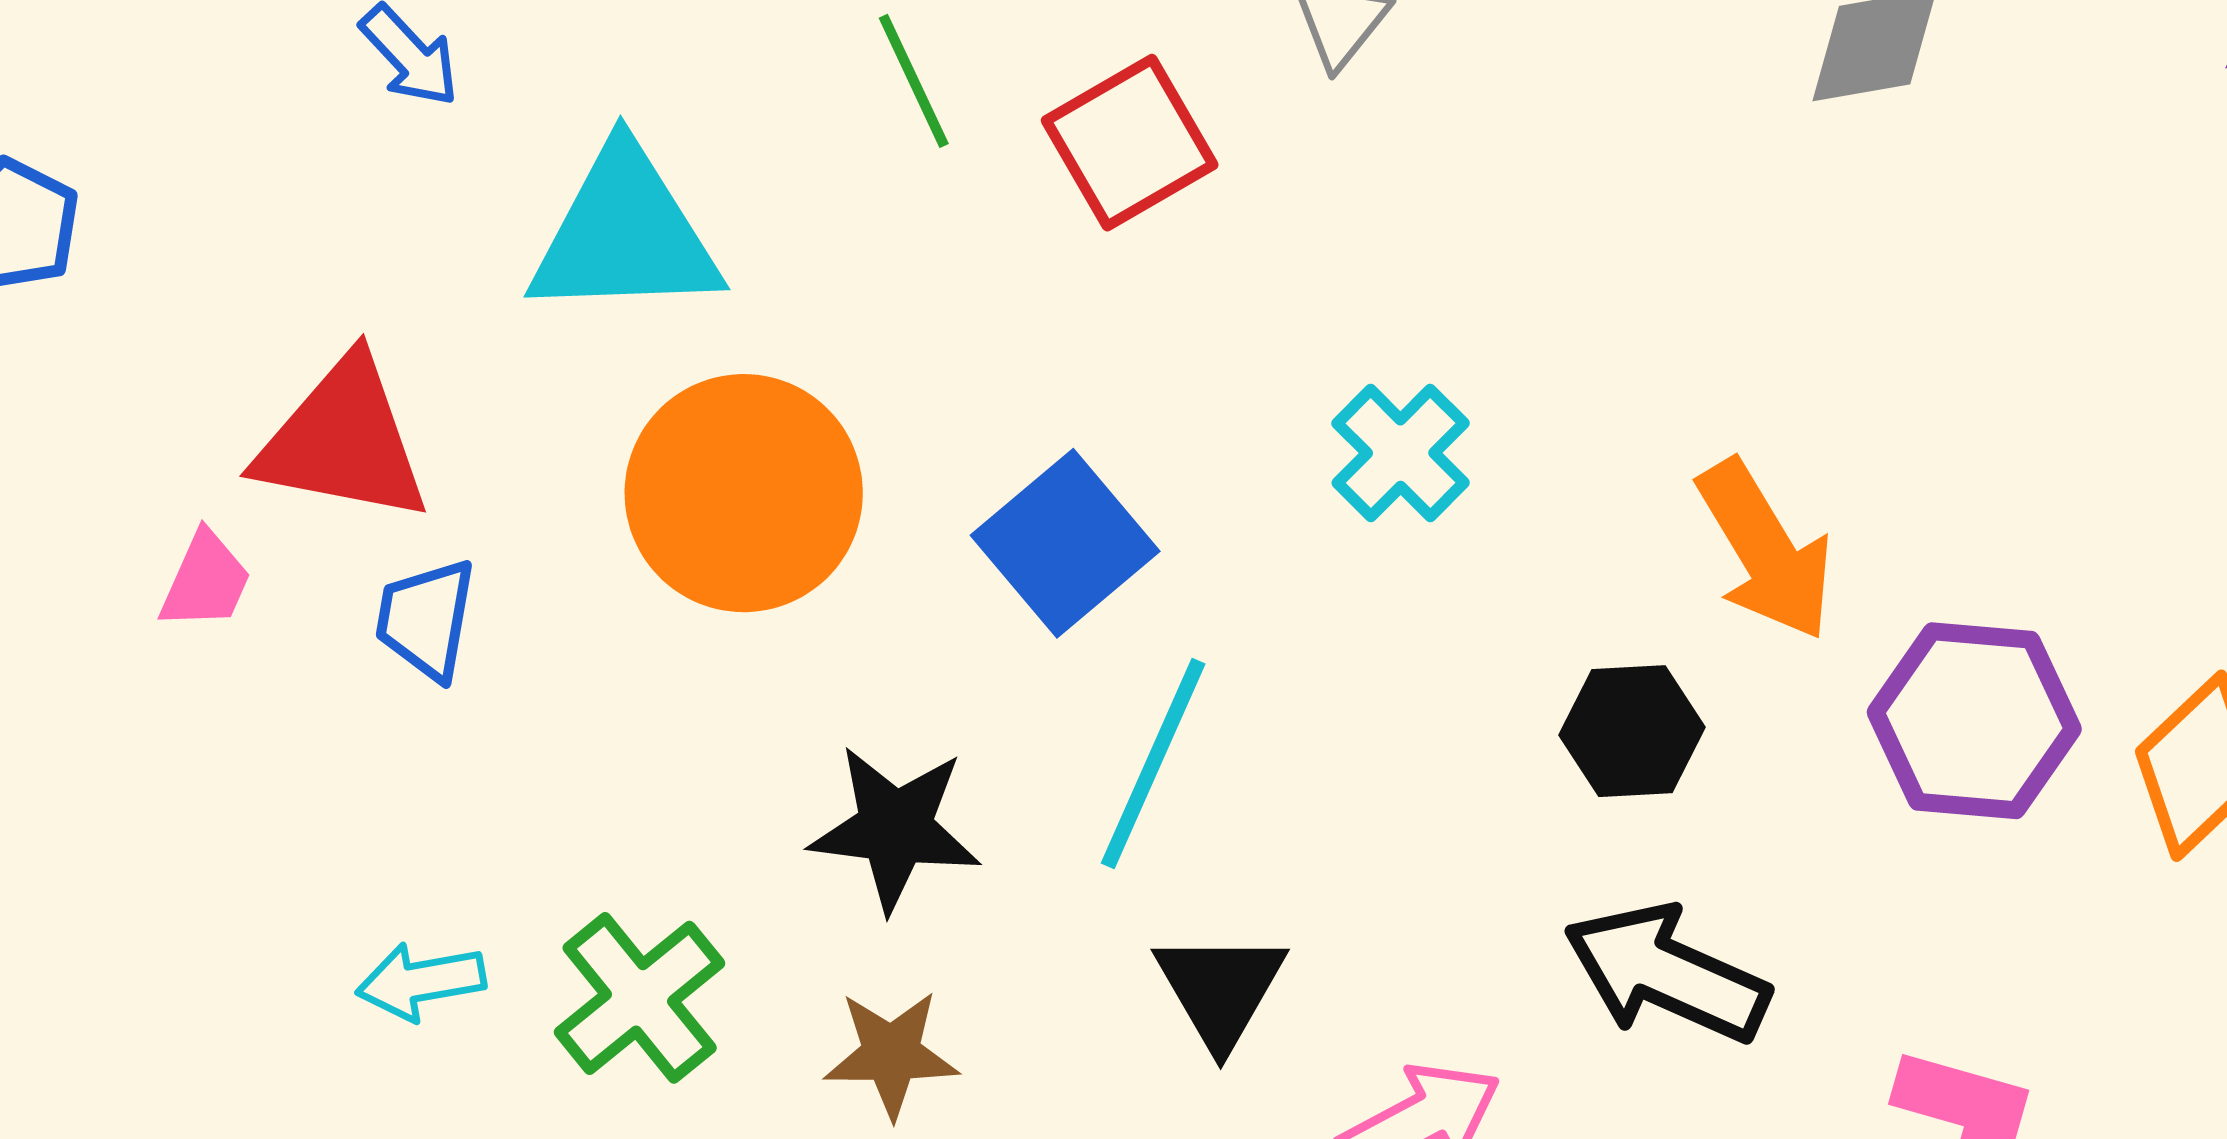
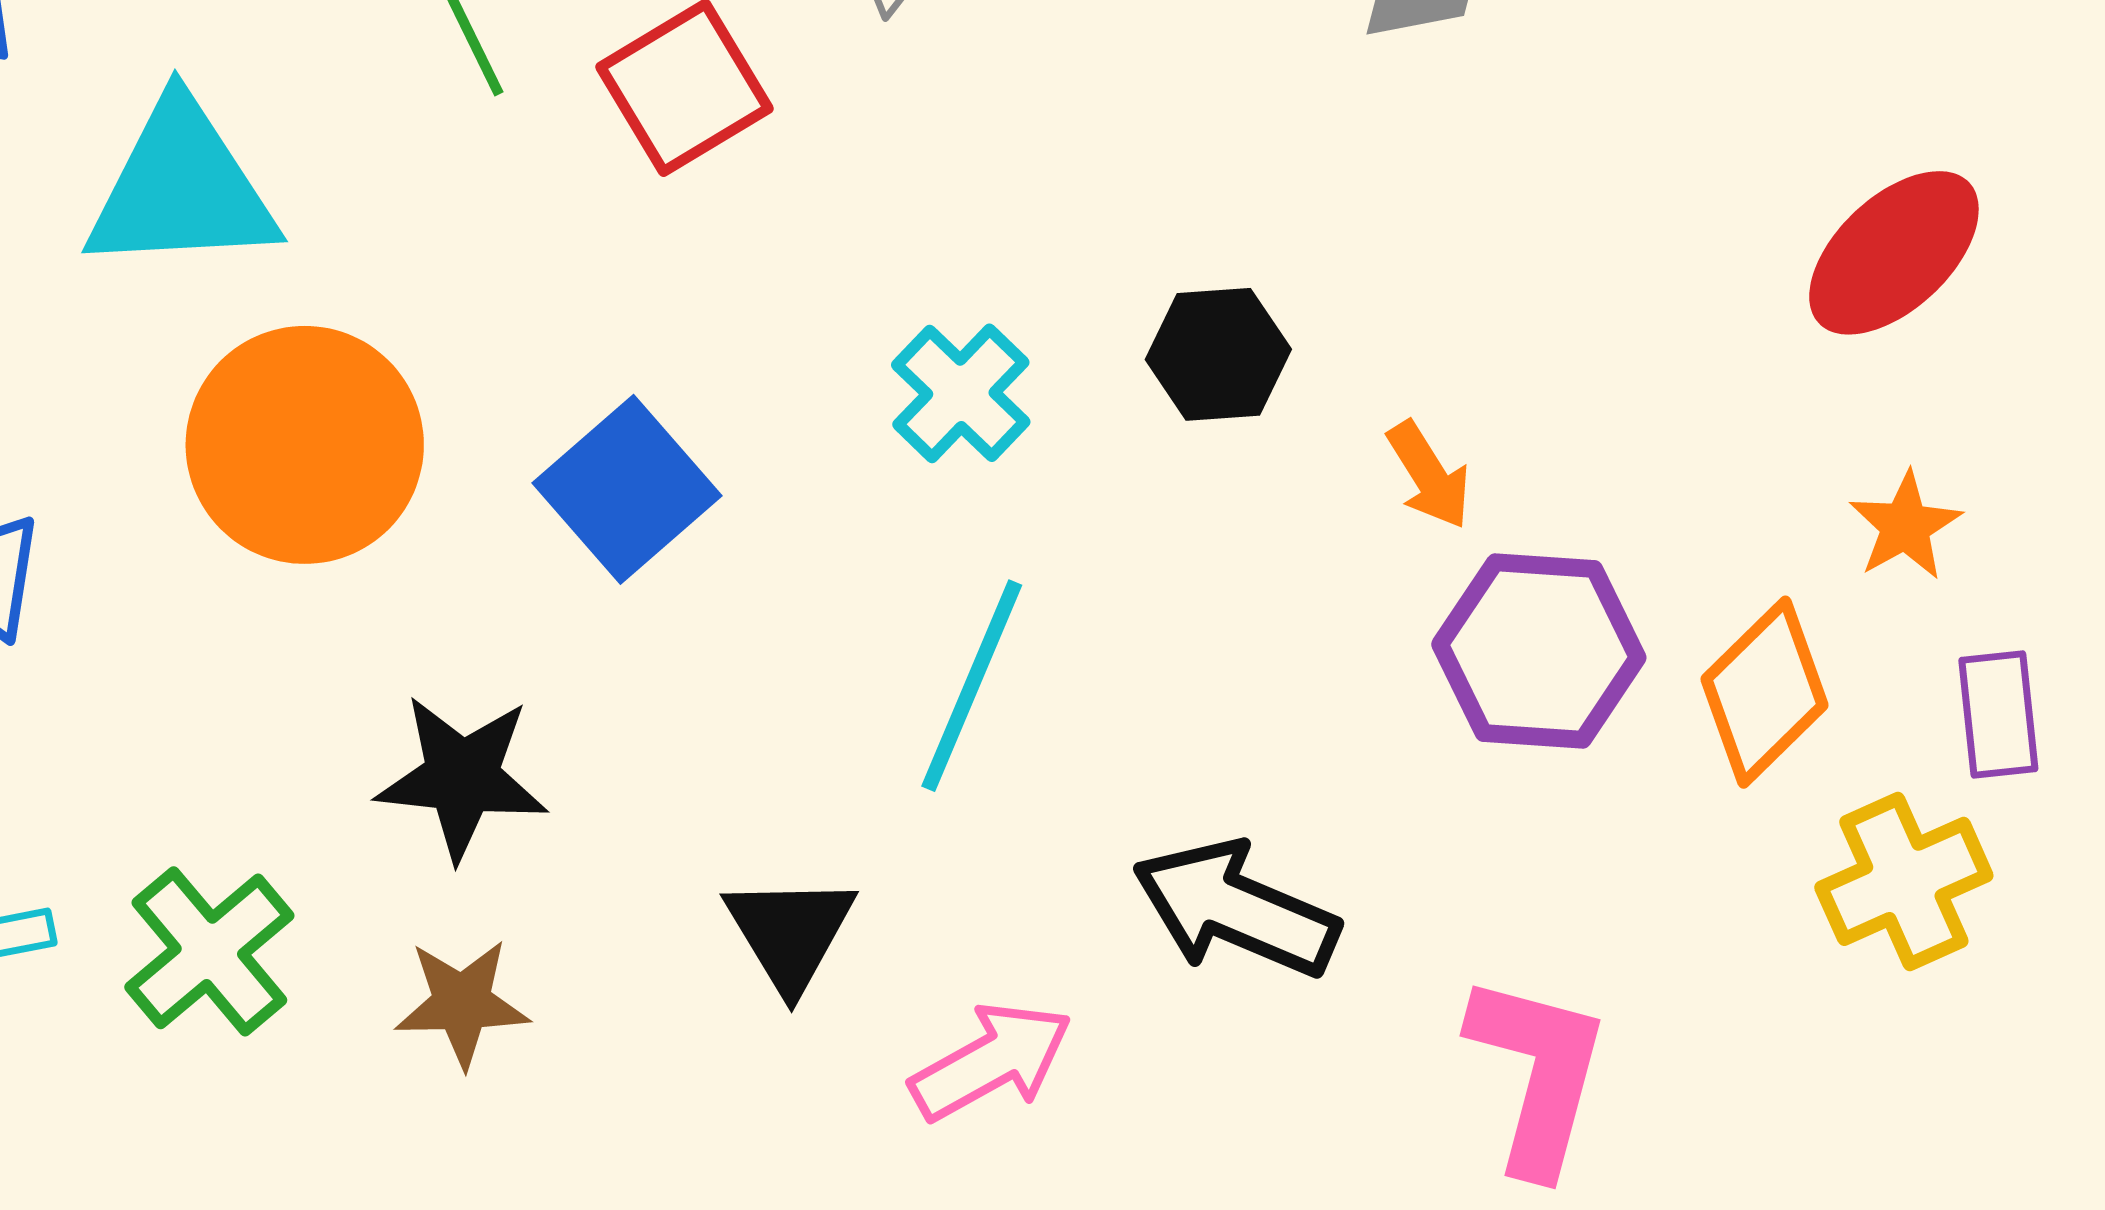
orange arrow: (1765, 550) -> (1429, 475), moved, size x0.6
black hexagon: (1632, 731) -> (1218, 354), moved
cyan line: (1153, 764) -> (972, 686), moved

